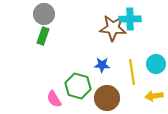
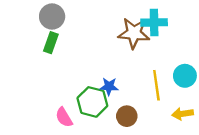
blue star: (102, 65) -> (109, 86), moved
brown circle: (107, 98) -> (127, 116), size x0.7

